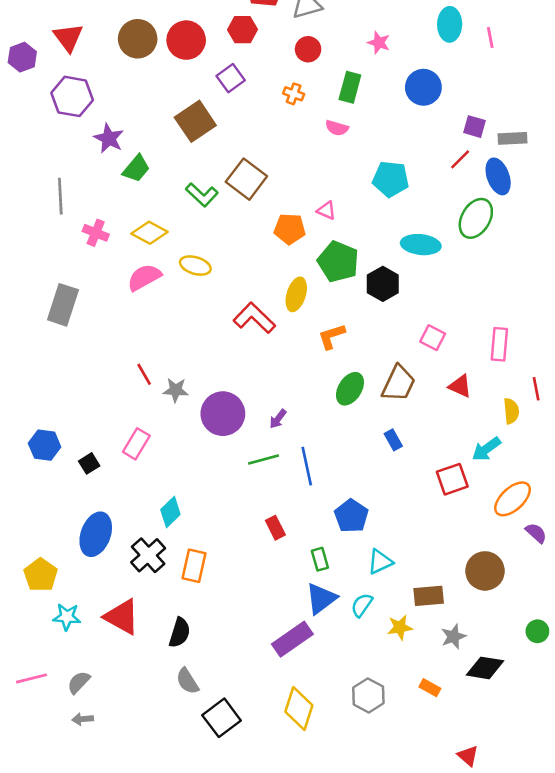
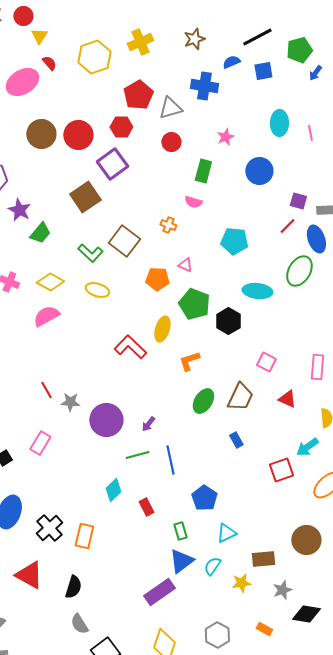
pink star: (379, 43) -> (225, 137), turned 30
purple square: (231, 78) -> (112, 164), size x1.4
orange cross: (294, 94) -> (168, 225), moved
yellow ellipse: (195, 266) -> (97, 290), moved
cyan diamond: (170, 512) -> (113, 490), moved

